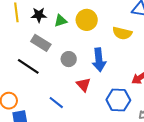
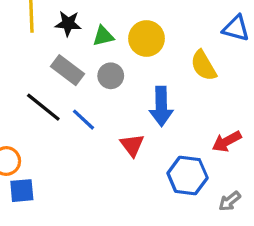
yellow semicircle: (122, 33) -> (204, 66), turned 42
gray circle: (69, 59) -> (111, 76), moved
blue line: (56, 103) -> (83, 120), moved

